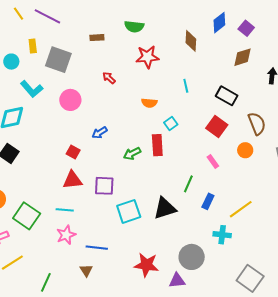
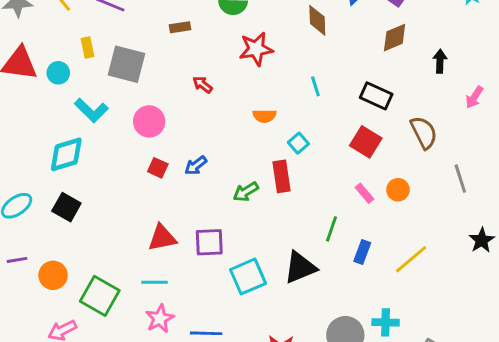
orange circle: (245, 150) -> (398, 190), moved
red square: (73, 152) -> (158, 168), moved
cyan cross: (222, 235) -> (386, 322), moved

